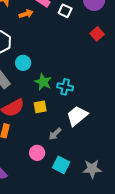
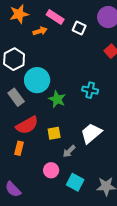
cyan circle: (23, 63) -> (37, 80), size x1.6
cyan cross: (65, 87) -> (90, 90), moved
yellow square: (40, 107) -> (54, 133), moved

